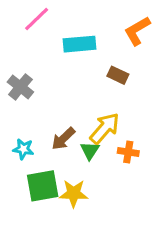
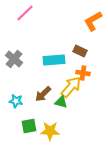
cyan rectangle: (80, 44) -> (54, 60), moved
green triangle: (90, 151) -> (61, 102), turned -48
orange cross: (128, 152) -> (83, 73), moved
green square: (43, 186) -> (29, 126), size x0.7

